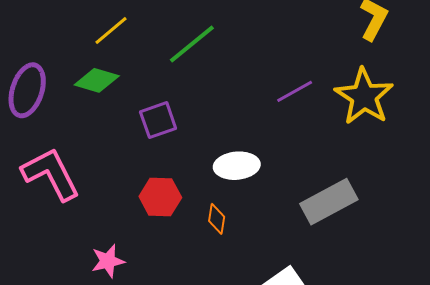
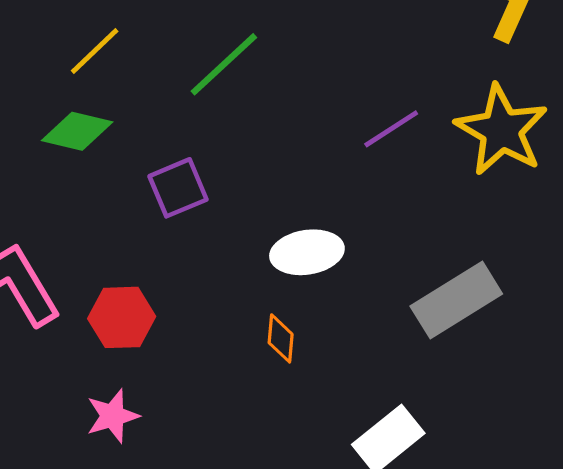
red hexagon: (160, 197) -> (122, 317), moved

